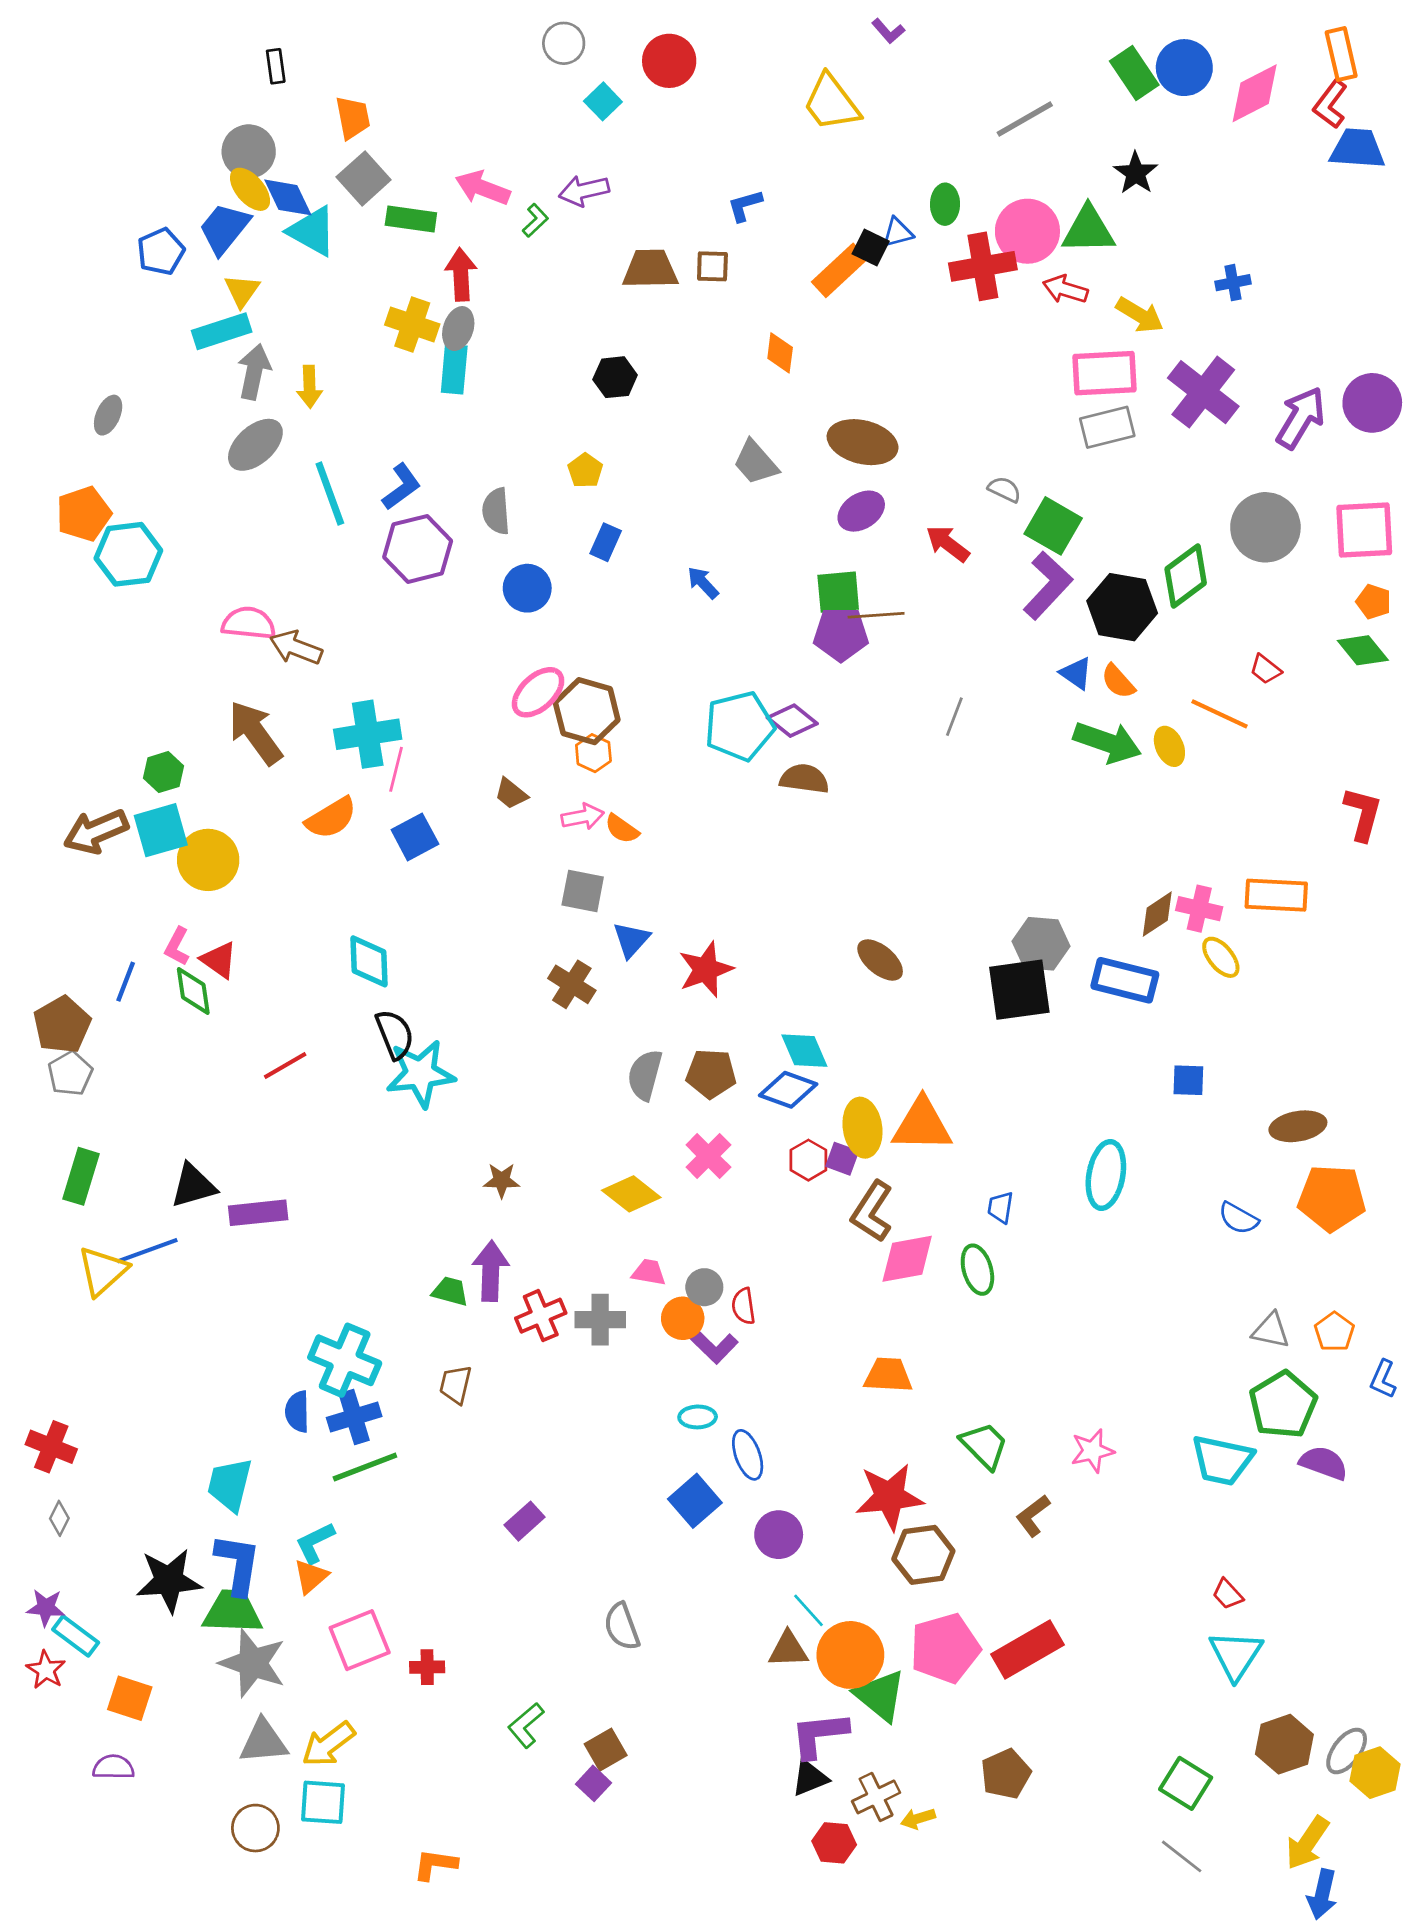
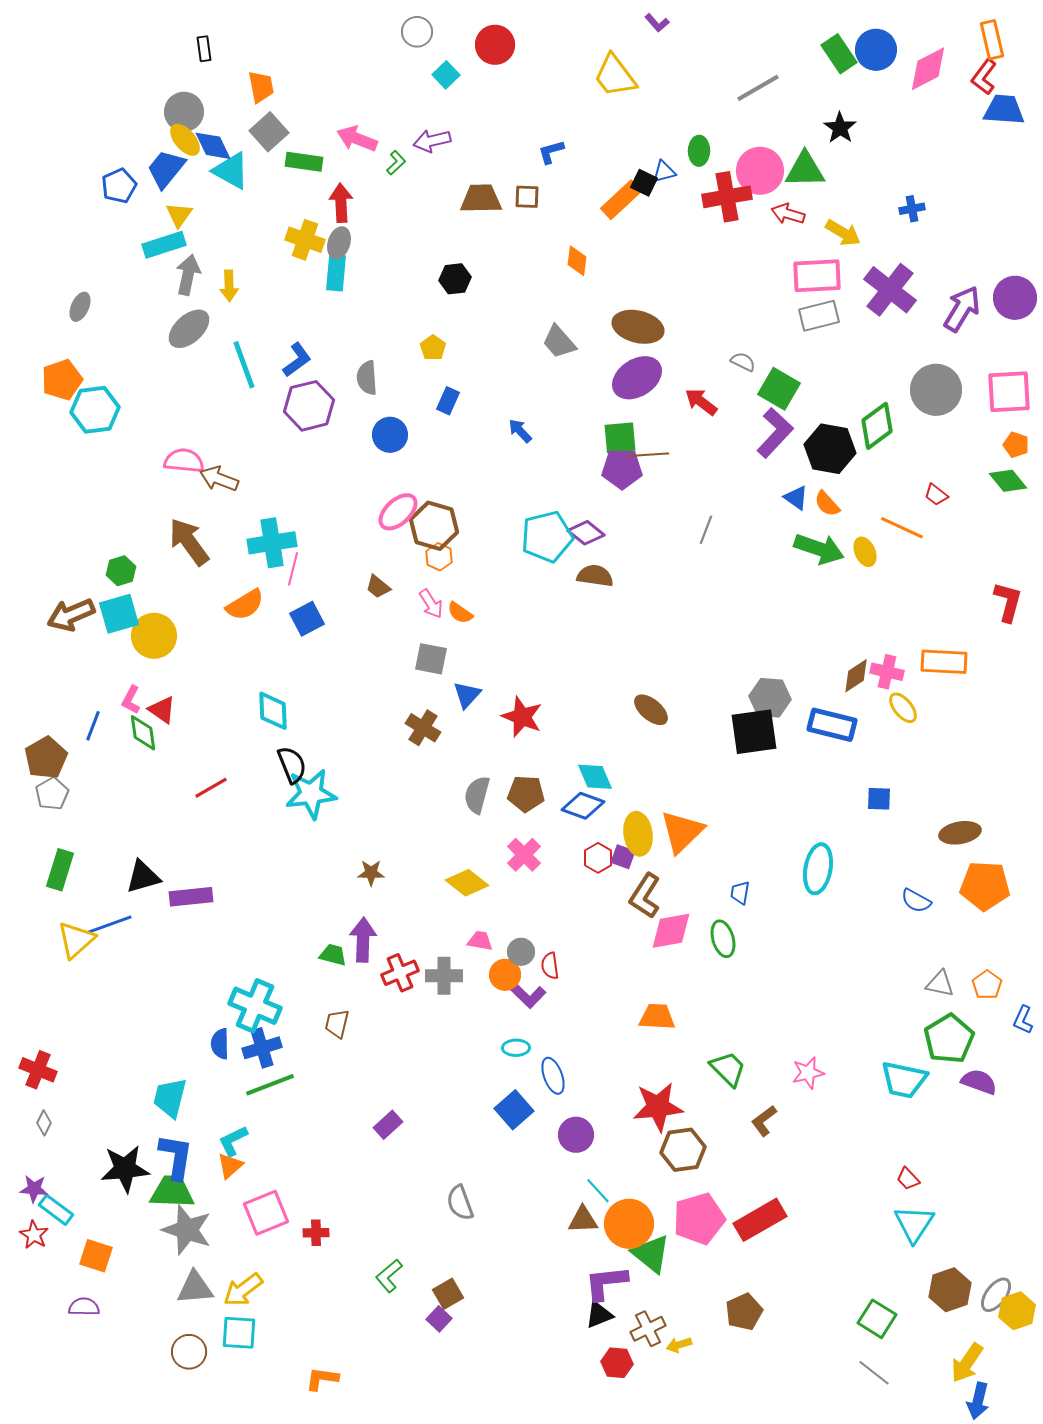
purple ellipse: (861, 511) -> (637, 378), size x1.4
pink arrow: (583, 817) -> (431, 604), turned 68
red star: (706, 969) -> (522, 717), turned -30
orange triangle: (922, 1125) -> (682, 832), turned -45

